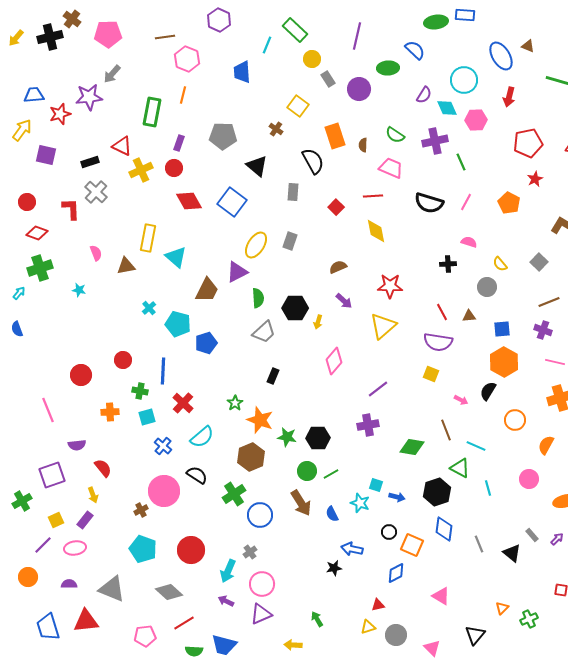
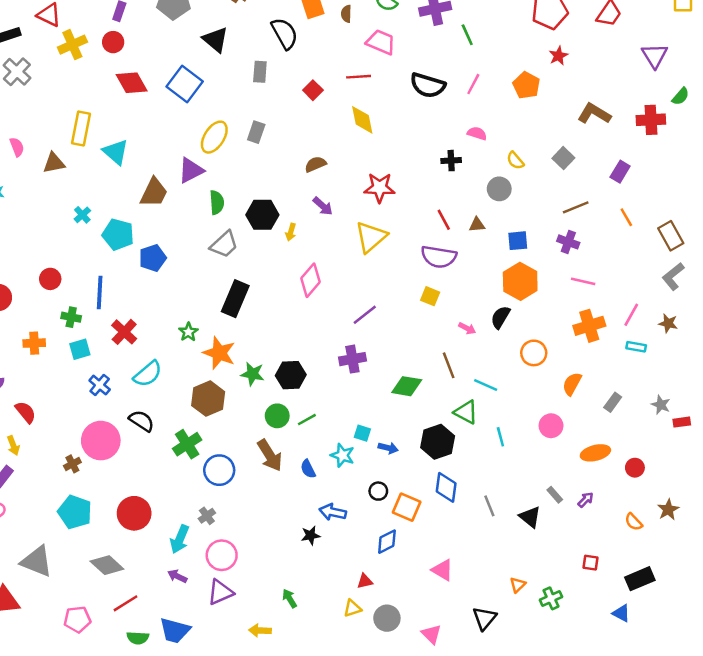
black rectangle: (273, 376) -> (235, 299), size x1.8

